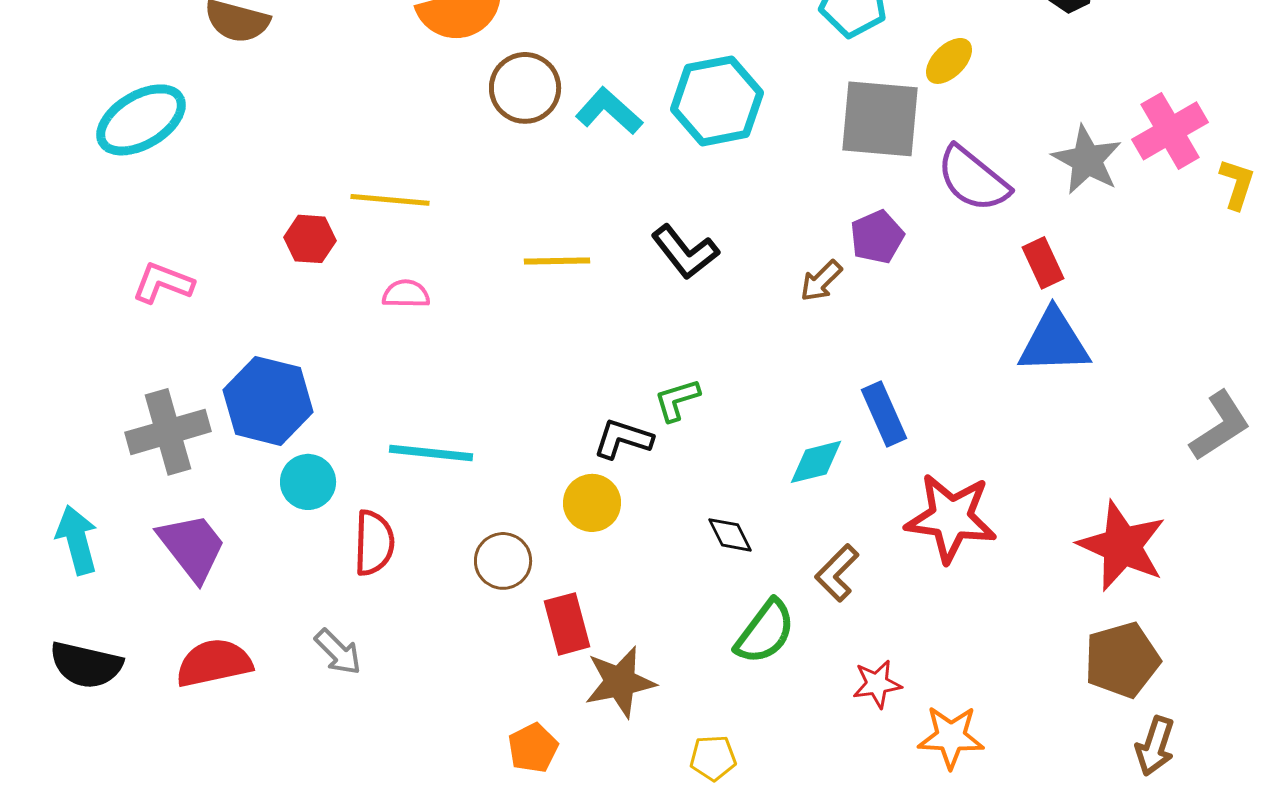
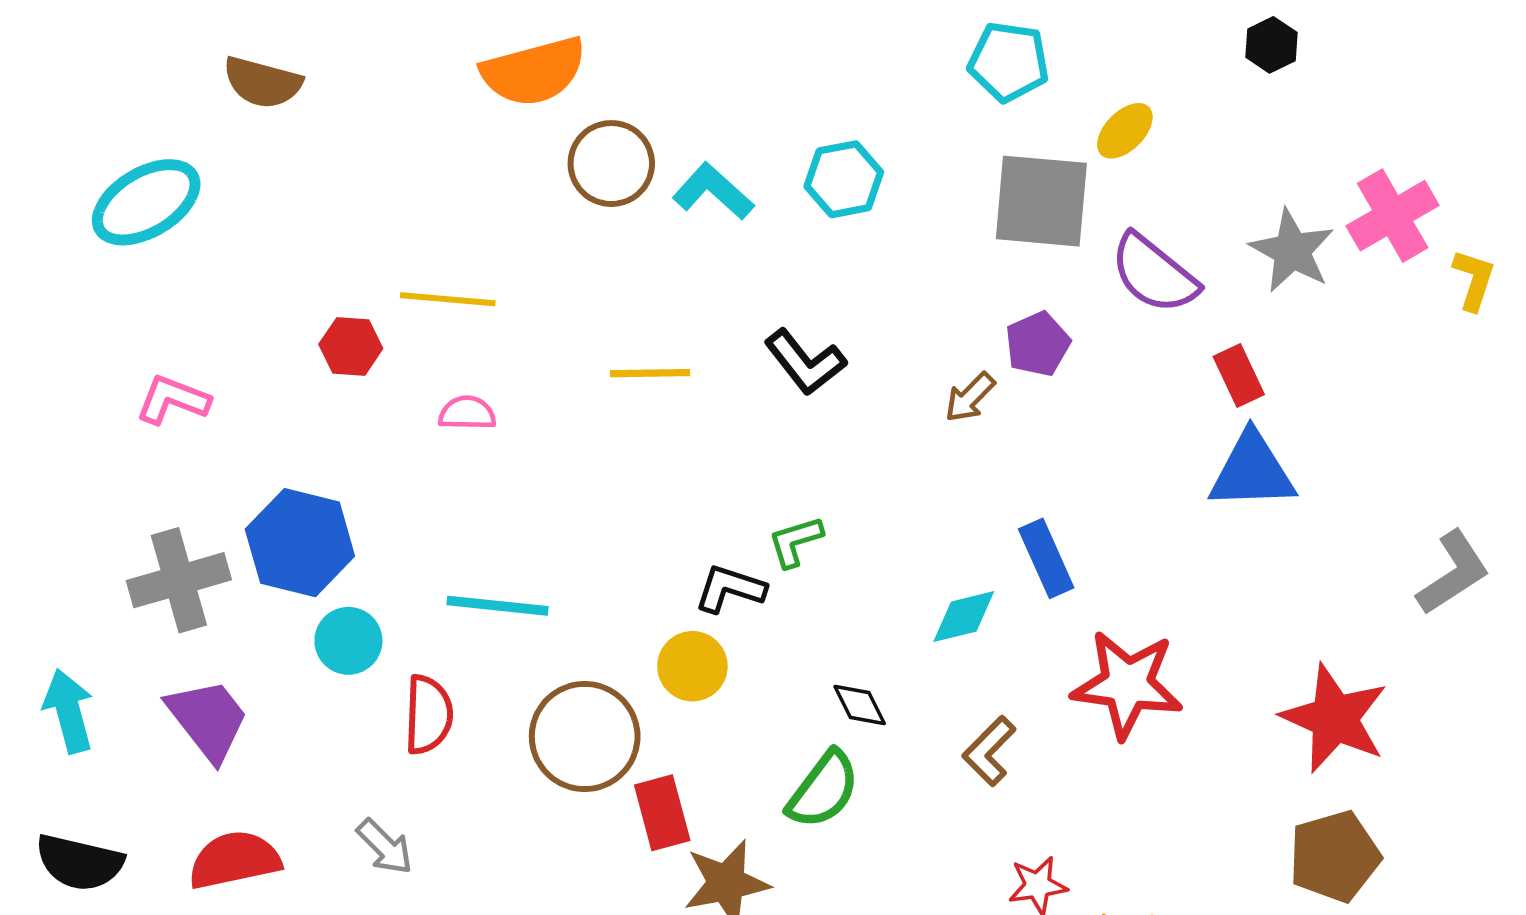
cyan hexagon: (717, 101) -> (844, 179), size x0.7
brown circle: (503, 561) -> (585, 736), size x1.6
green semicircle: (765, 632) -> (823, 790), moved

